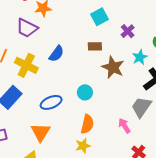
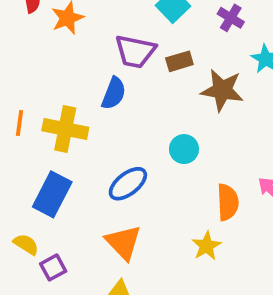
purple trapezoid: (27, 28) -> (135, 51), moved
orange semicircle: (87, 124) -> (228, 202), moved

